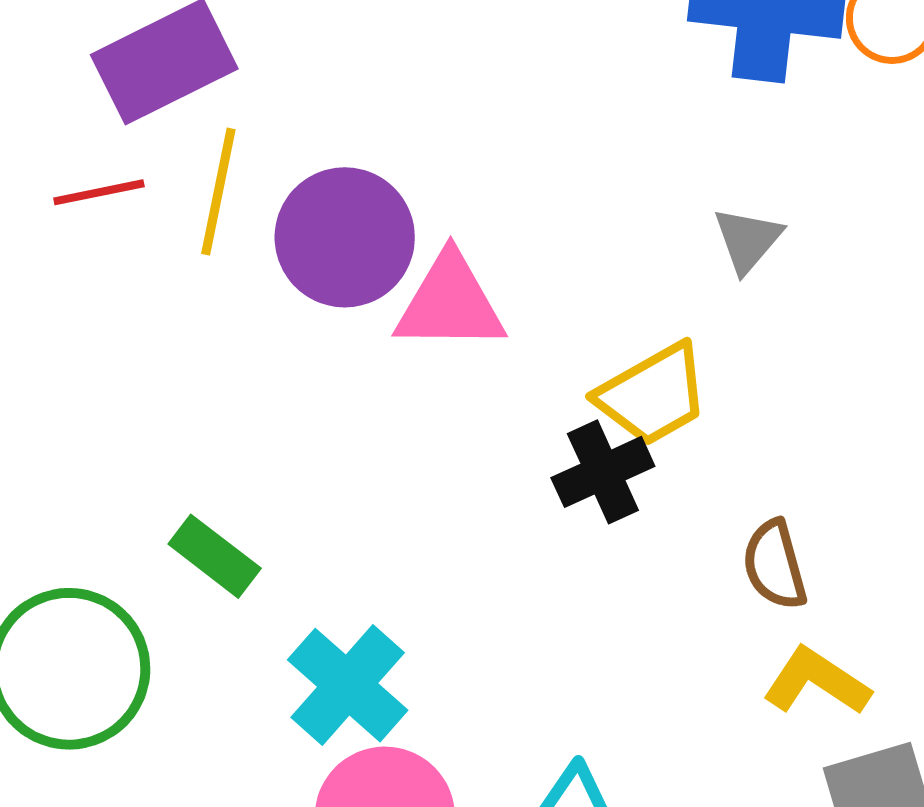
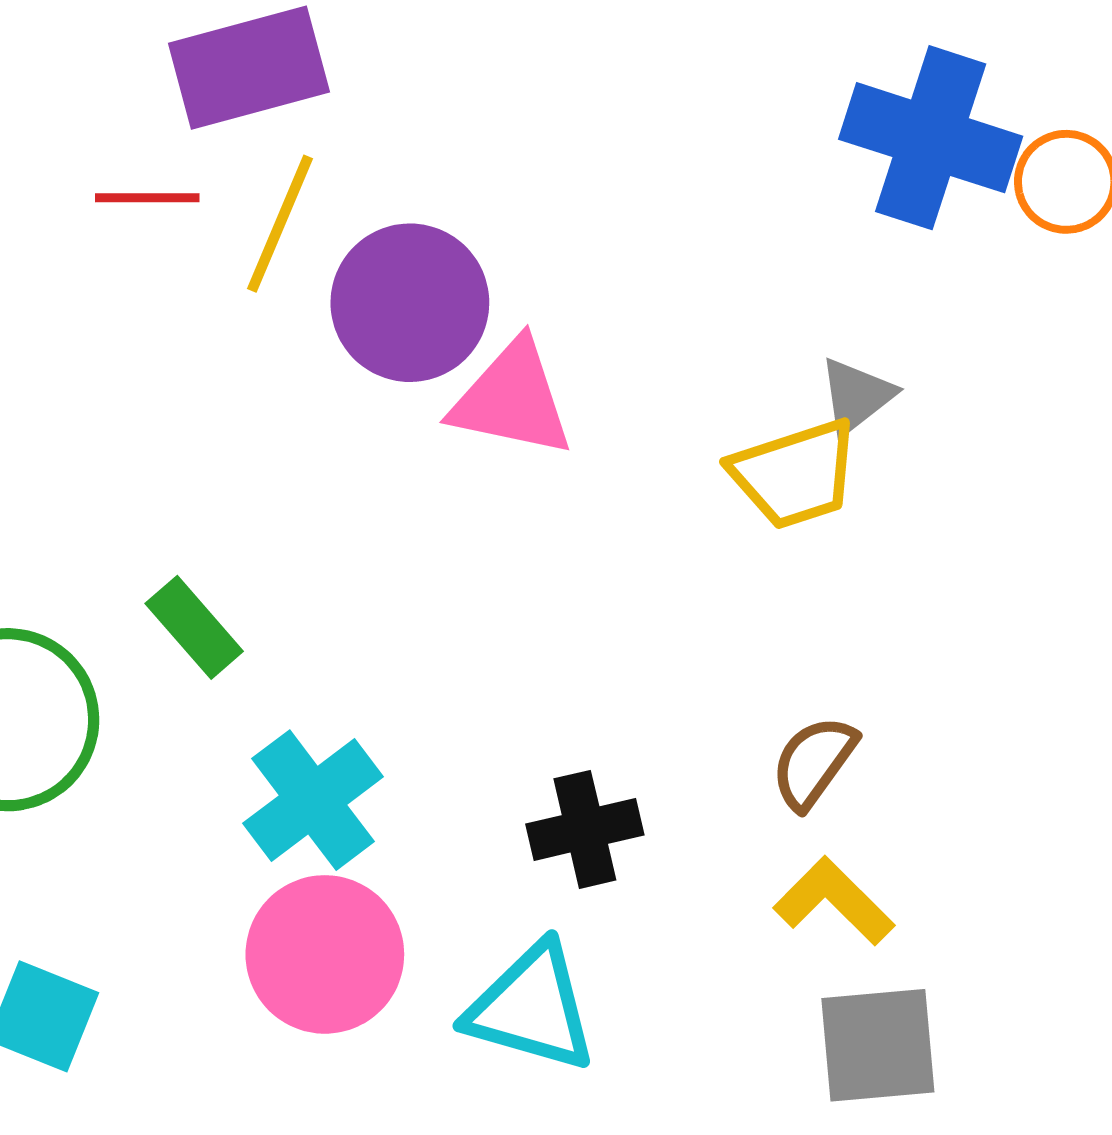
yellow trapezoid: (653, 395) -> (795, 474), moved
black cross: (603, 472) -> (585, 829), moved
brown semicircle: (775, 565) -> (814, 762), turned 40

